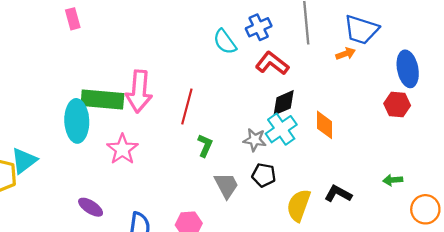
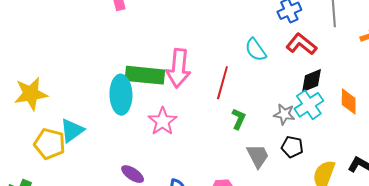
cyan semicircle: (225, 42) -> (256, 50), moved

